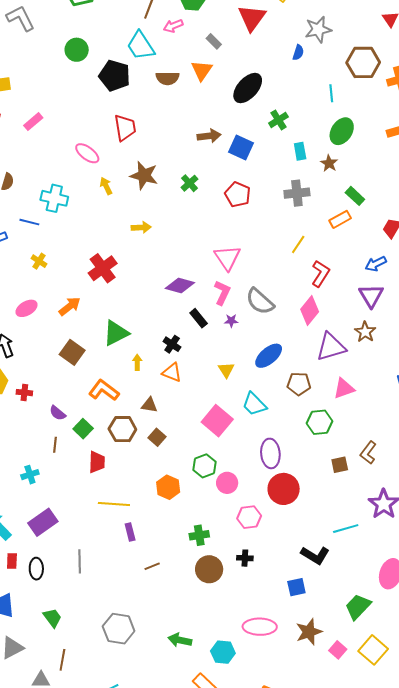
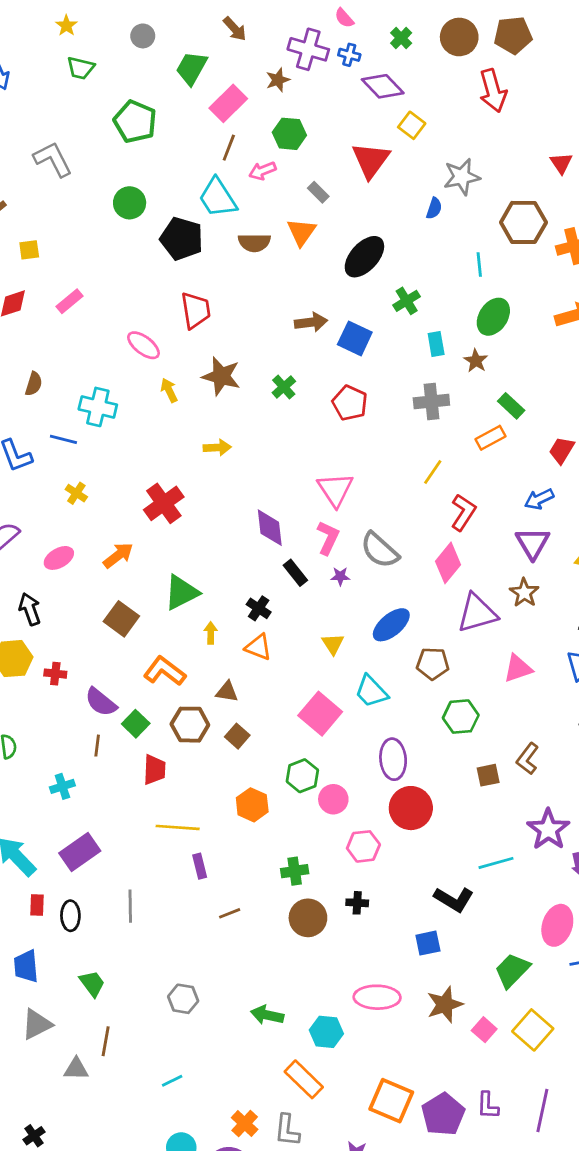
purple diamond: (180, 286) -> (270, 528), turned 68
pink triangle: (344, 388) -> (518, 668), moved
purple semicircle: (58, 413) -> (101, 702), size x1.4
gray hexagon: (119, 629) -> (183, 999), size x0.7

